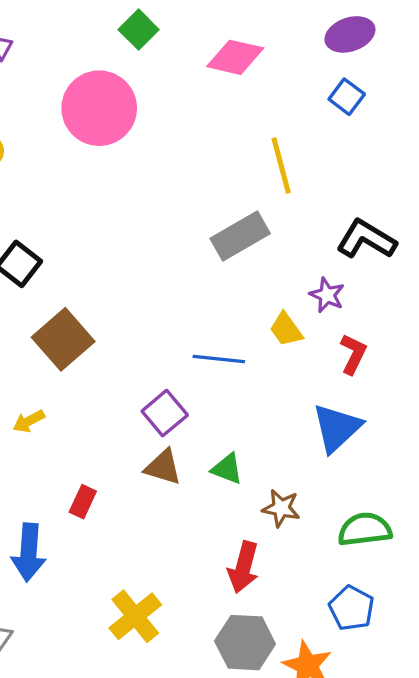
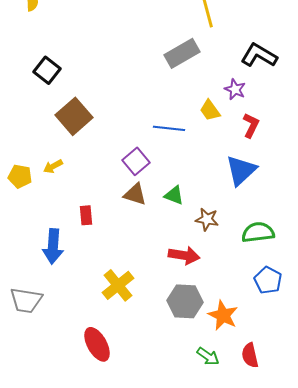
red rectangle: (83, 502) -> (86, 215), turned -30
red arrow: (243, 567) -> (184, 255), turned -96
blue pentagon: (352, 608) -> (268, 280), moved

